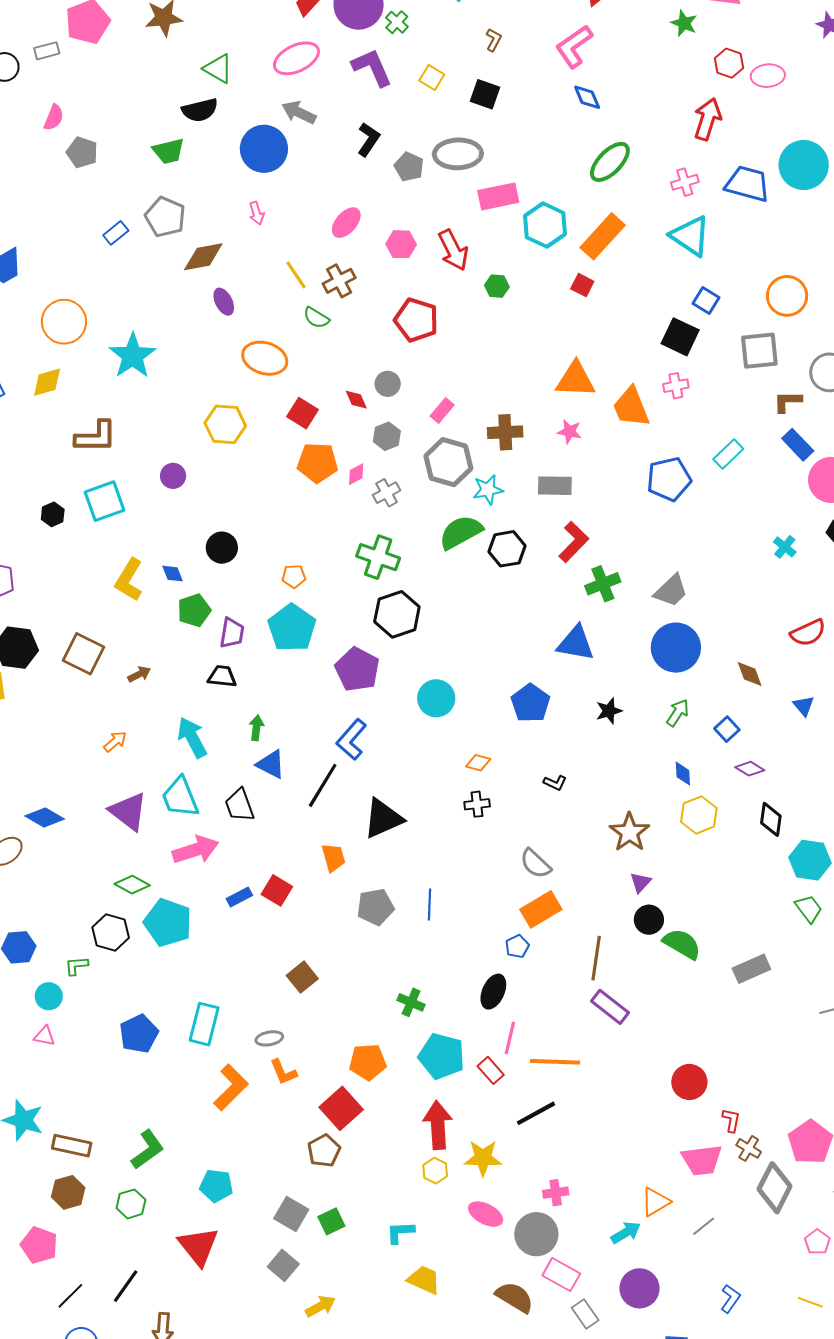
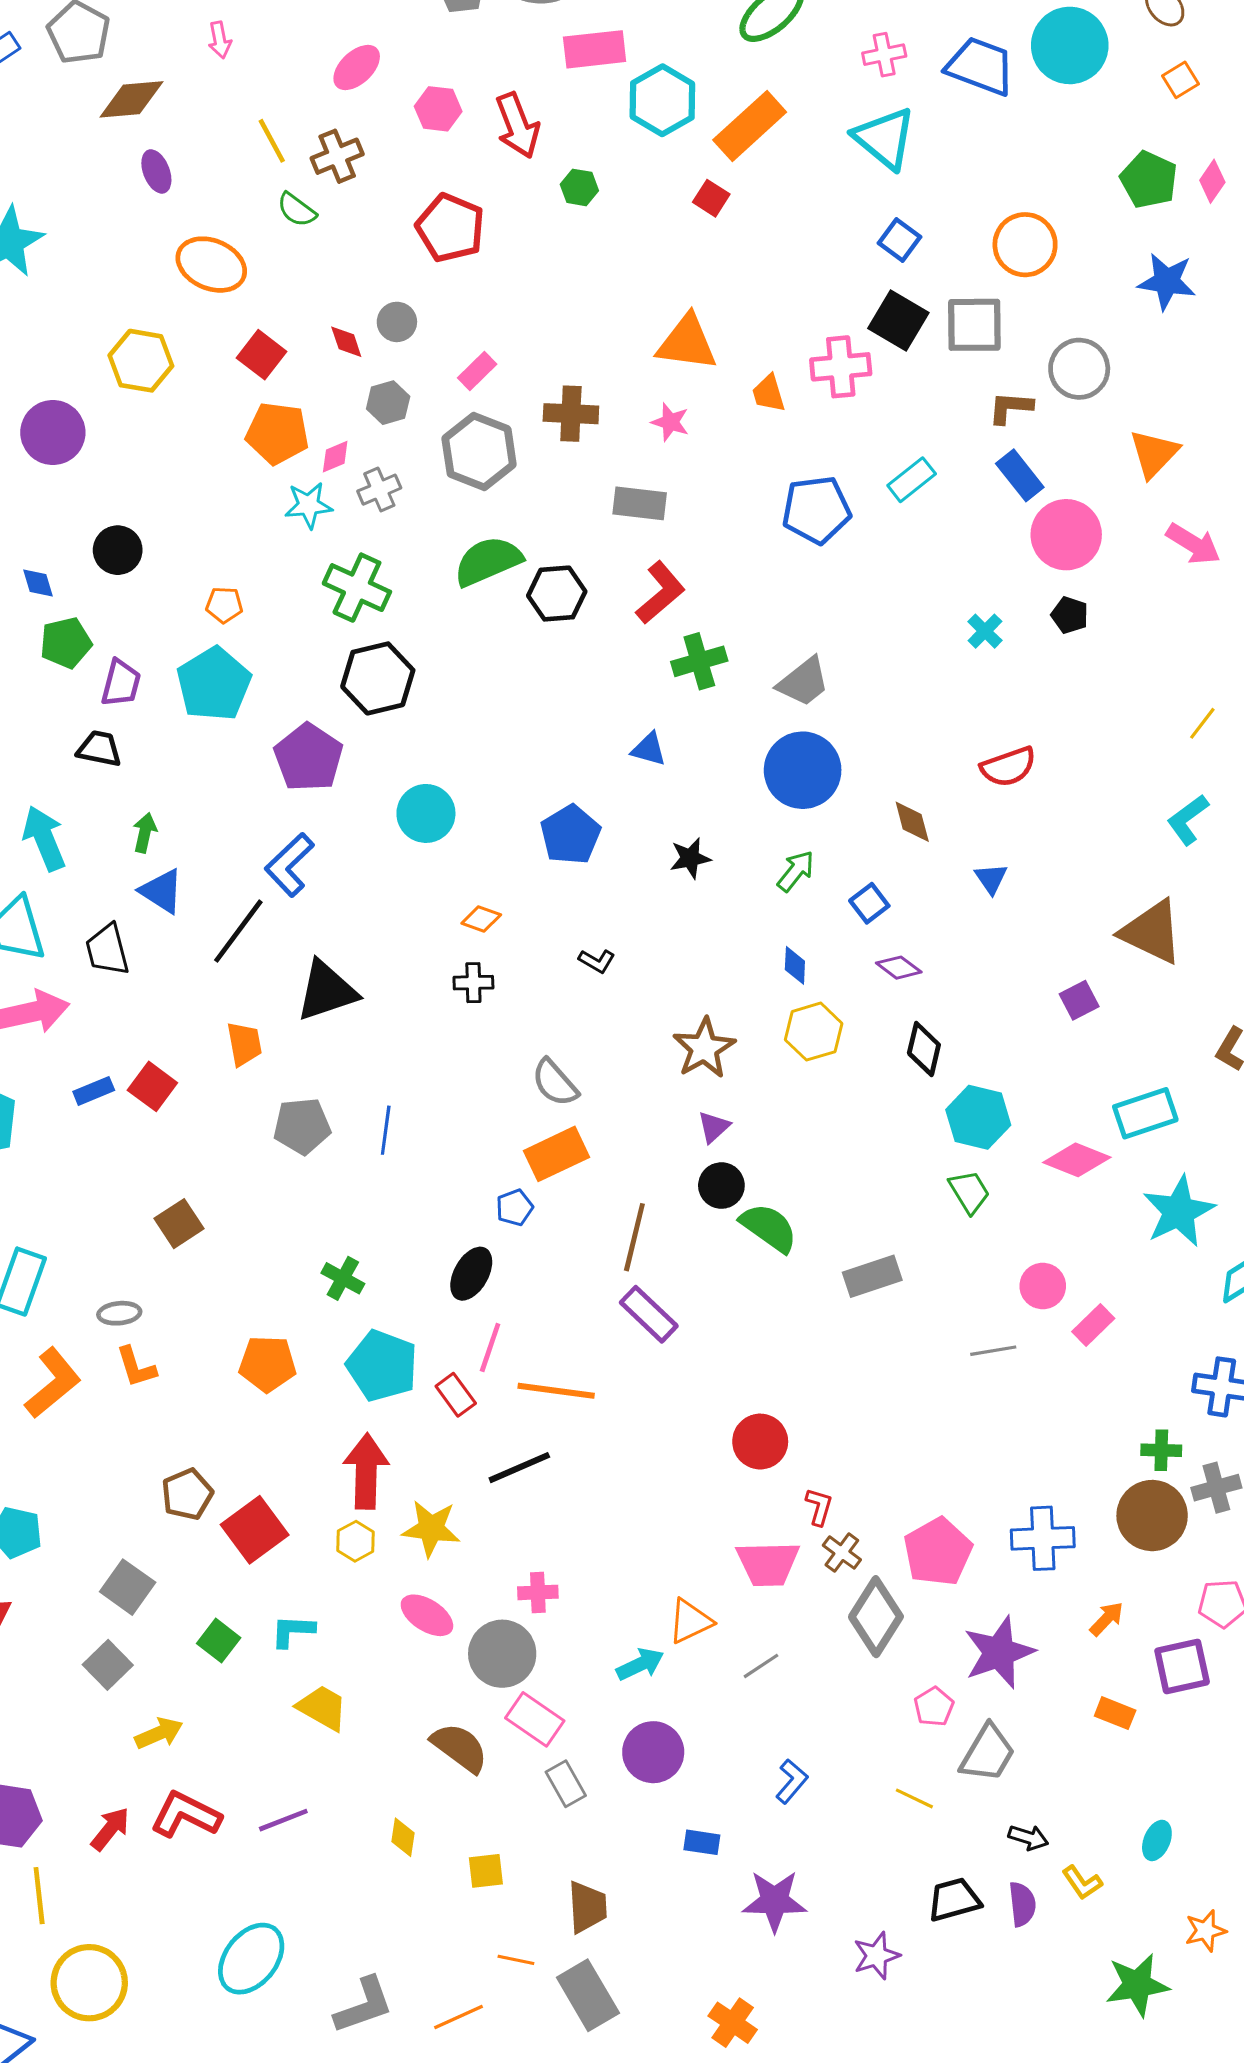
black square: (680, 337) -> (898, 321), moved
pink cross: (676, 386) -> (841, 367), size x1.5
orange trapezoid: (631, 407) -> (769, 393), size x0.6
purple circle: (173, 476) -> (53, 433), size x1.6
cyan star: (488, 490) -> (309, 505), moved
blue triangle: (576, 643) -> (649, 749), size x0.6
red square: (341, 1108) -> (255, 1530), moved
green square: (331, 1221) -> (219, 1641), moved, turned -32

